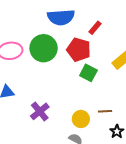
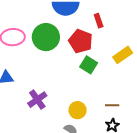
red rectangle: (95, 28) -> (99, 21), turned -64
brown line: (105, 111) -> (112, 105), moved

